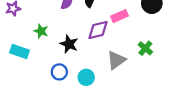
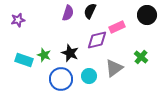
green star: (41, 31) -> (44, 55), moved
blue circle: (59, 72) -> (61, 79), size x1.5
cyan circle: (86, 77) -> (89, 76), moved

